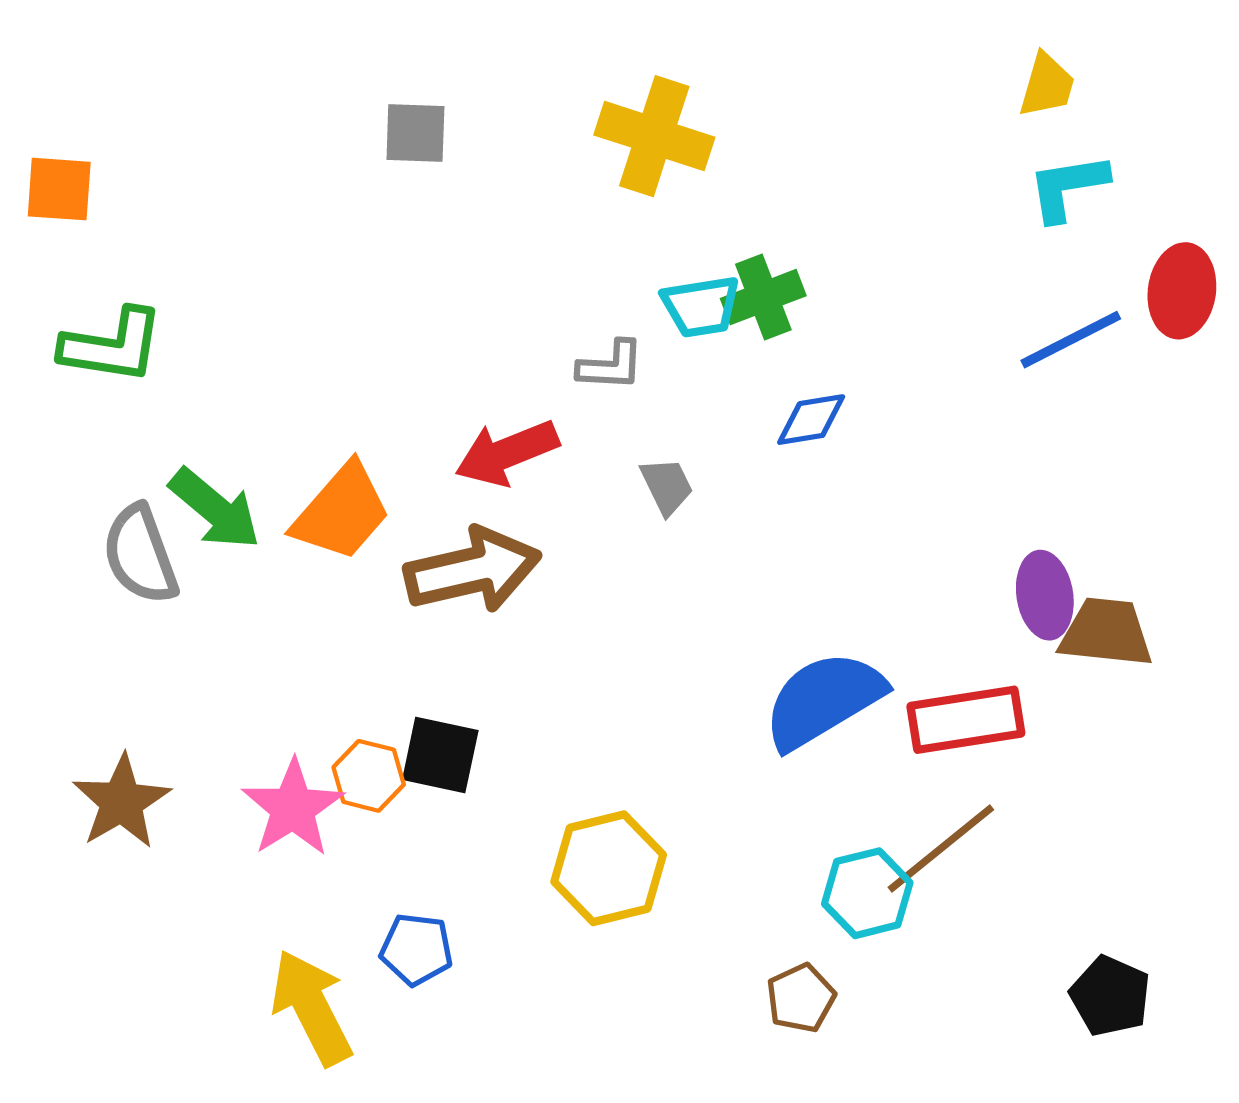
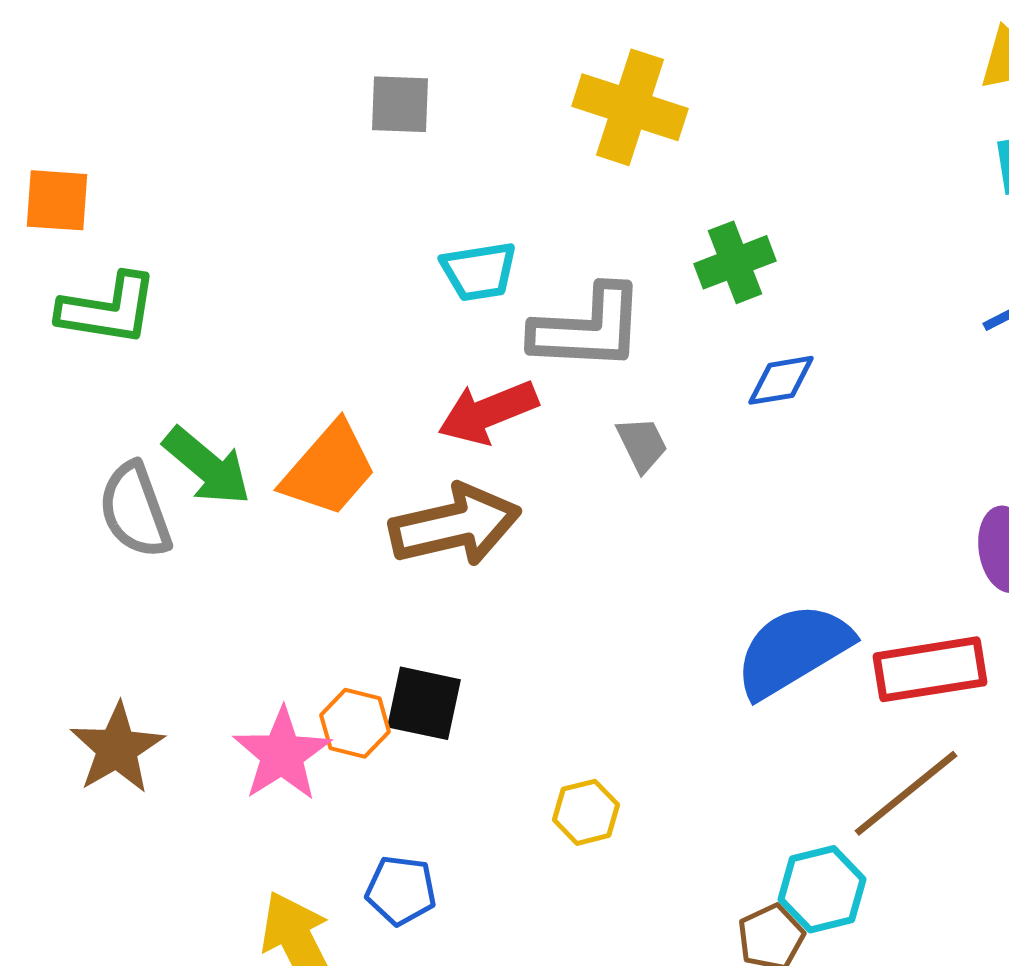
orange square: (59, 189) -> (57, 200), moved
cyan trapezoid: (701, 306) -> (479, 271), moved
gray L-shape: (611, 366) -> (588, 328), size x1.8
yellow hexagon: (609, 868) -> (586, 812), size x0.6
cyan hexagon: (867, 893) -> (822, 889), moved

